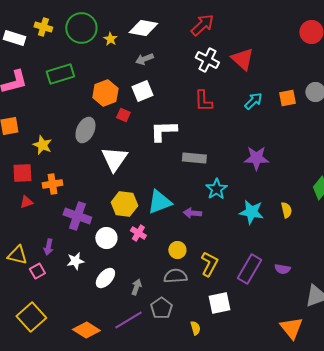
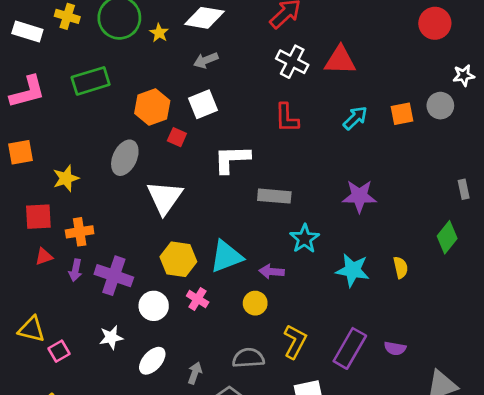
red triangle: (242, 59) -> (340, 60), turned -40
yellow star: (42, 145) -> (66, 178), turned 30
purple arrow: (48, 247) -> (75, 270), moved
yellow circle: (177, 250) -> (255, 303), moved

